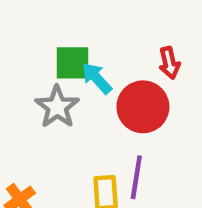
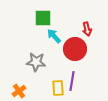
green square: (73, 63) -> (43, 18), moved
gray star: (57, 107) -> (36, 62), moved, turned -30

